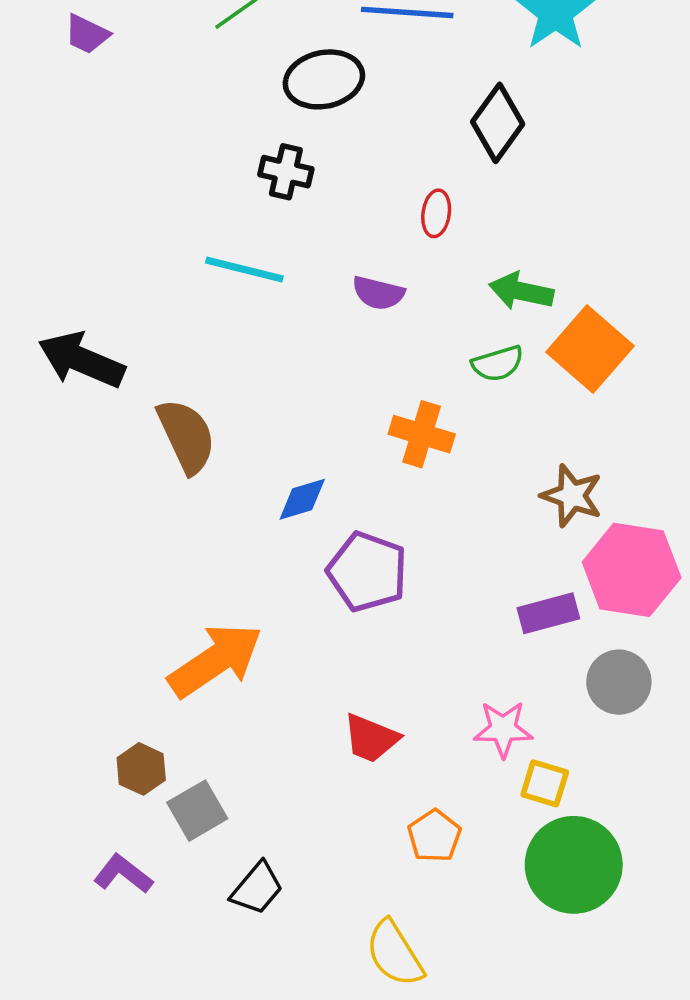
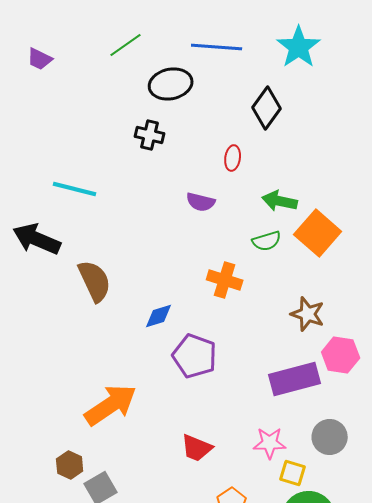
cyan line: (244, 269) -> (75, 189), moved
pink hexagon: (632, 570) -> (341, 355), size x0.7
purple rectangle: (548, 613) -> (295, 379), size x1.5
gray circle: (619, 682) -> (330, 437), moved

